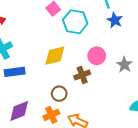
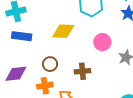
brown cross: (82, 75) -> (82, 71), moved
brown circle: (59, 94) -> (50, 64), moved

